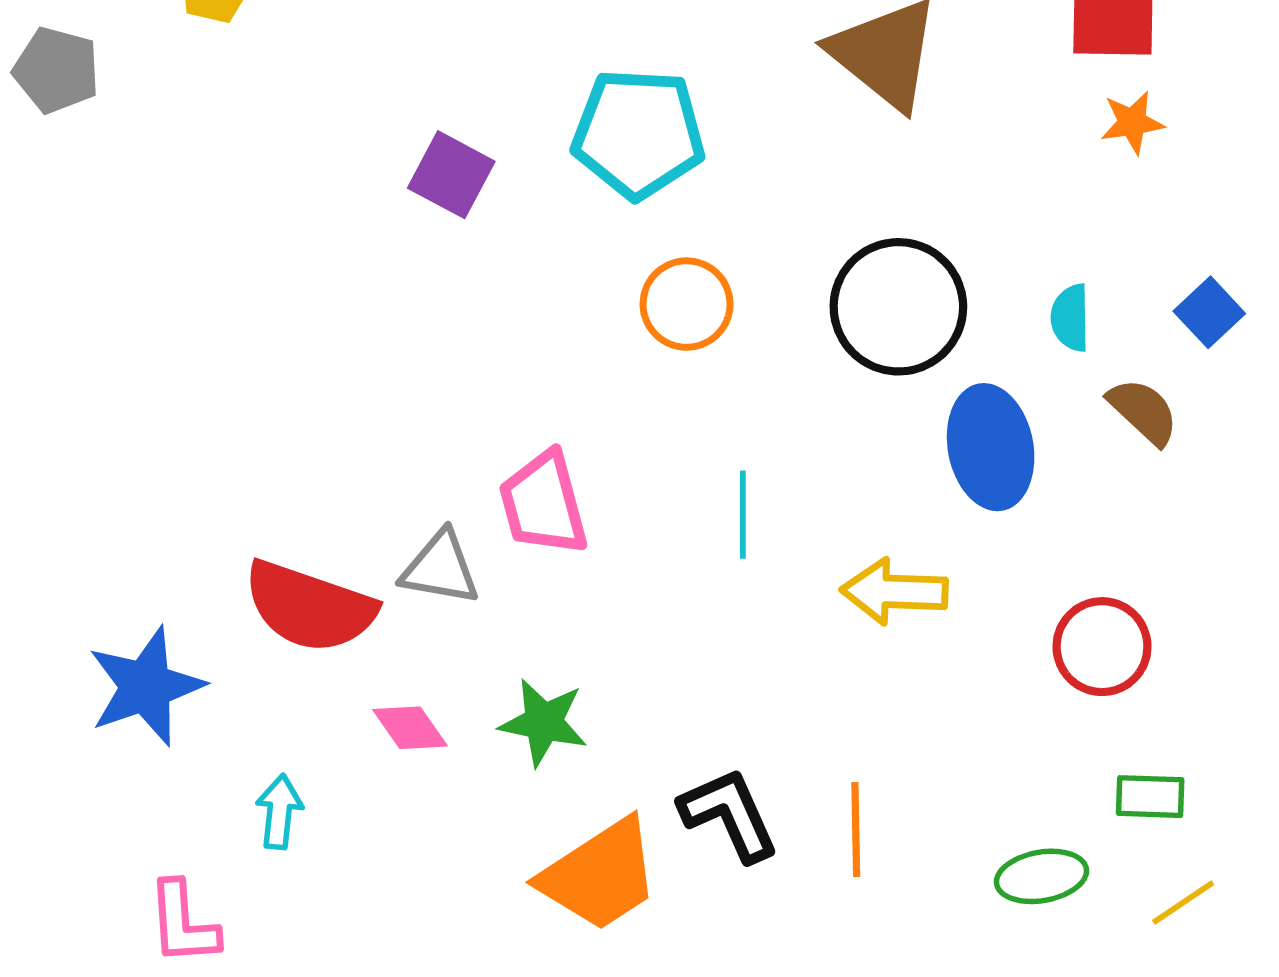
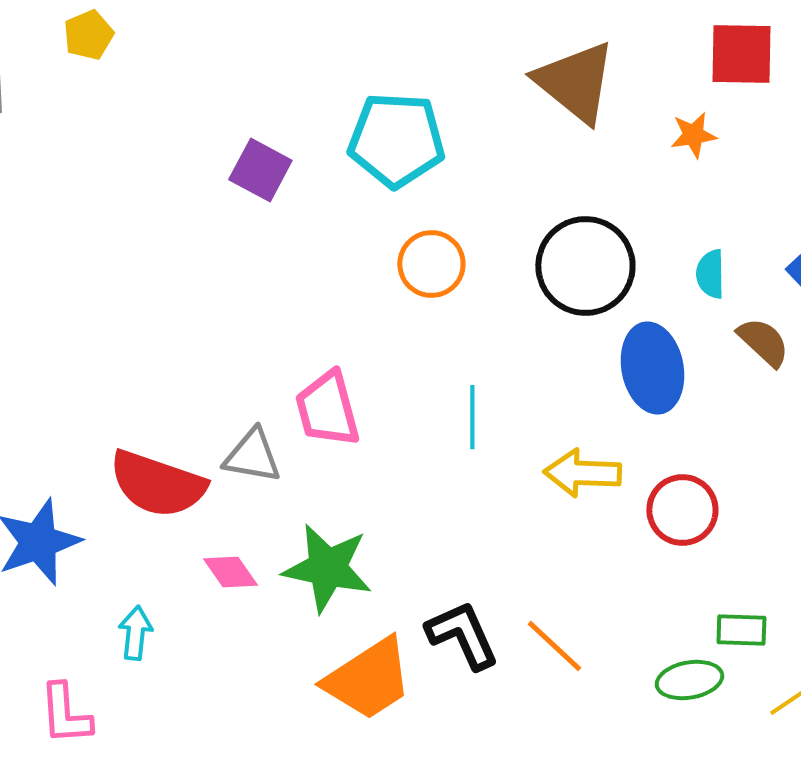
orange star: (1132, 122) -> (693, 135), moved
red circle: (1102, 647) -> (682, 510), moved
green star: (543, 722) -> (327, 568), size x1.4
green rectangle: (1150, 797) -> (741, 630), moved
orange line: (856, 830) -> (554, 646), turned -46

